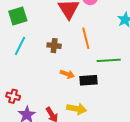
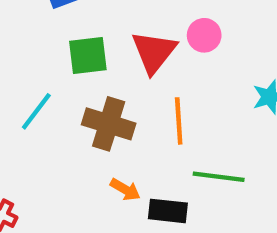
green square: (18, 16) -> (88, 56), moved
brown cross: (54, 46) -> (109, 124), size x1.6

